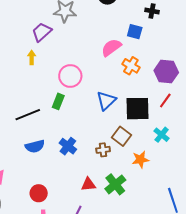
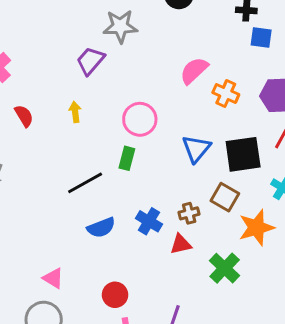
blue square: (135, 32) -> (261, 38), moved
yellow arrow: (32, 57) -> (75, 112), moved
brown cross: (103, 150) -> (189, 213), moved
orange star: (140, 159) -> (256, 228), size x1.4
red triangle: (88, 184) -> (181, 244), moved

